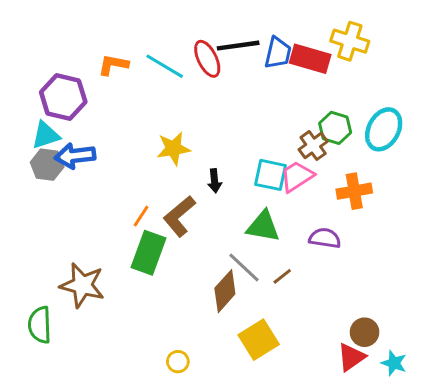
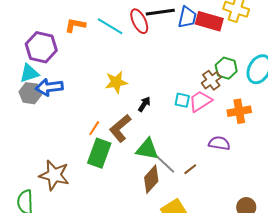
cyan square: (270, 175) -> (182, 100), size x0.7
black arrow: (215, 181) -> (144, 104), turned -140
green triangle: (263, 226) -> (147, 149), moved

